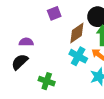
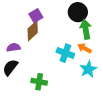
brown diamond: (77, 33) -> (33, 31), moved

